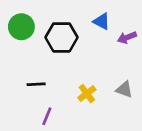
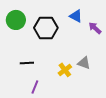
purple arrow: (127, 37) -> (95, 28), turned 64
gray triangle: (124, 90) -> (84, 63), moved

